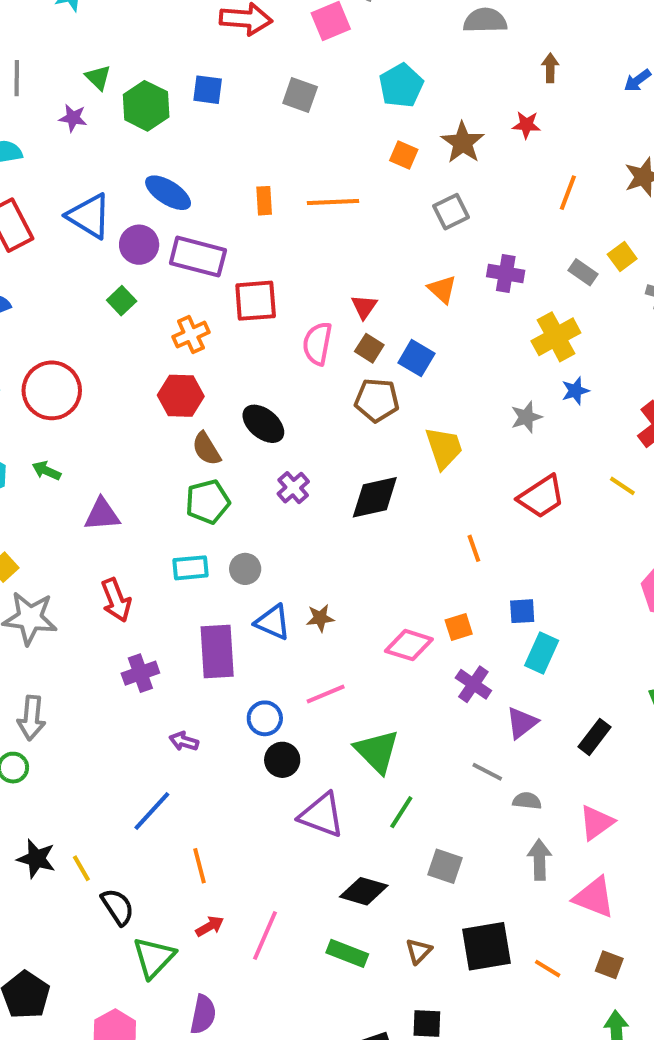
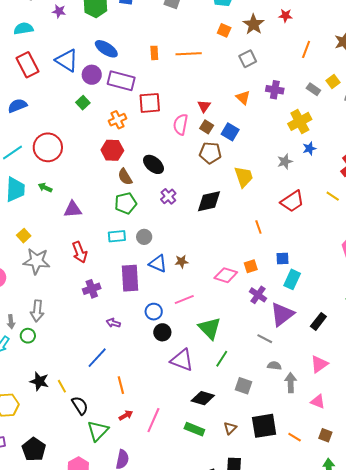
purple triangle: (522, 723) -> (282, 314), size x1.5
gray semicircle: (527, 801) -> (274, 366), moved
pink triangle: (594, 897) -> (318, 402), size x0.7

